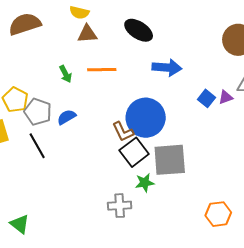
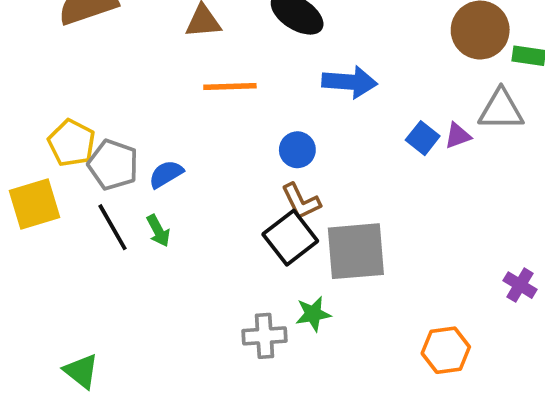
green arrow: (66, 74) -> (158, 231), moved
blue circle: (146, 118) -> (297, 150), moved, size x0.5
brown L-shape: (123, 132) -> (301, 201), moved
green star: (145, 183) -> (313, 314), moved

